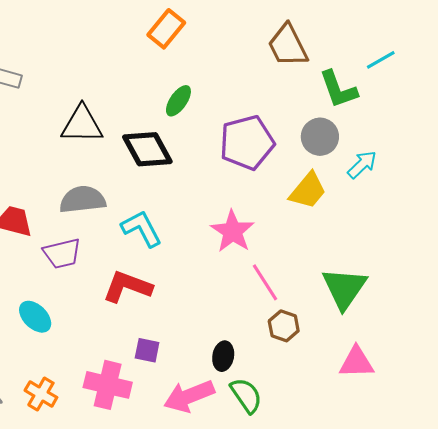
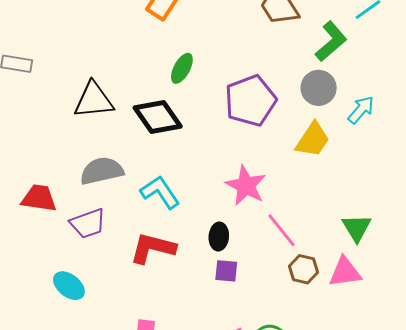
green L-shape: (338, 89) -> (331, 41), turned -105
green triangle: (344, 288) -> (357, 228), size x0.7
purple square: (147, 350) -> (226, 271), moved
black ellipse: (223, 356) -> (219, 236), moved
pink triangle: (356, 362) -> (345, 272), moved

